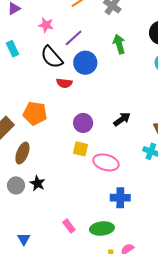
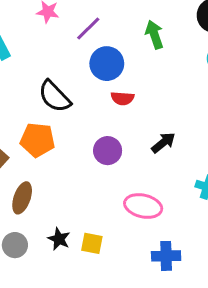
black semicircle: (52, 57) -> (55, 96), moved
red semicircle: (64, 83) -> (122, 98), moved
yellow square: (81, 149) -> (92, 243), moved
black star: (37, 183) -> (59, 239), moved

